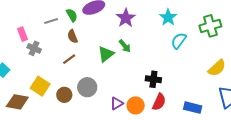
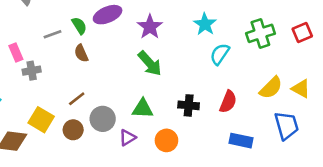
green arrow: (125, 46) -> (150, 63), size x1.5
gray cross: (34, 48) -> (32, 71), turned -32
green triangle: (106, 54) -> (143, 109), moved, turned 42
brown line: (69, 59) -> (77, 99), moved
red semicircle: (159, 102) -> (228, 102), moved
purple triangle: (117, 103) -> (127, 138), moved

